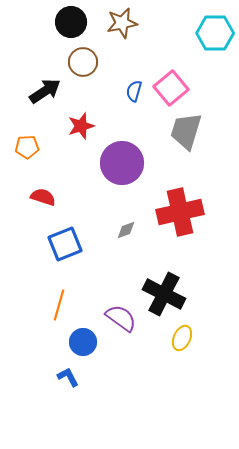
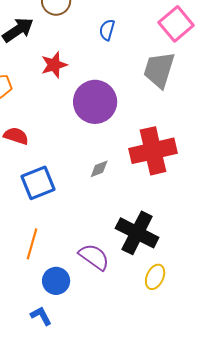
pink square: (171, 88) -> (176, 24), moved

